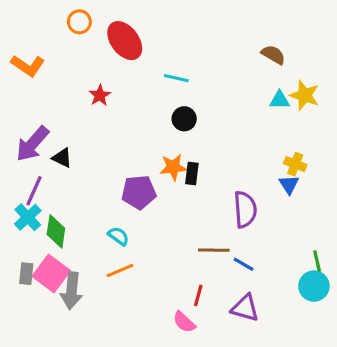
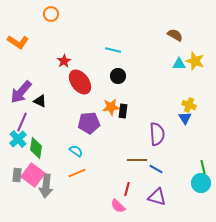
red ellipse: (125, 41) -> (80, 82), moved

